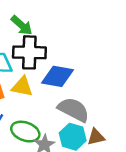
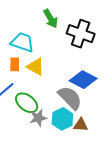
black cross: (29, 52) -> (81, 34), moved
blue diamond: (58, 76) -> (83, 80), moved

